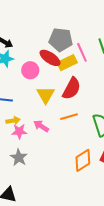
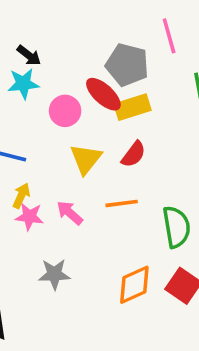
pink line: (82, 52) -> (169, 36), moved
red semicircle: (72, 89) -> (134, 154), size x0.7
yellow arrow: (13, 121) -> (21, 196), turned -64
gray star: (19, 157) -> (54, 274), moved, turned 30

